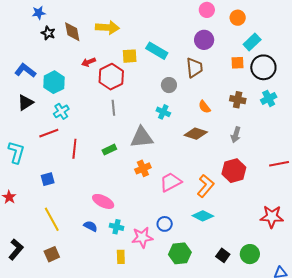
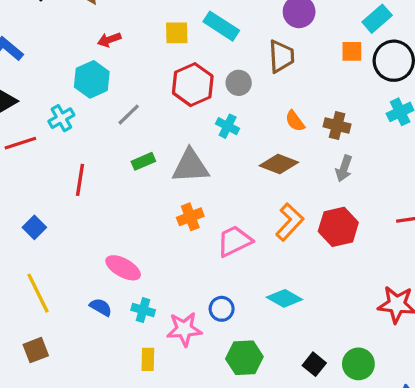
red hexagon: (111, 77) -> (193, 85), moved
cyan hexagon: (54, 82) -> (92, 79), moved
brown cross: (238, 100) -> (337, 125), moved
gray line: (113, 108) -> (129, 115), moved, turned 49
red line: (49, 133) -> (20, 143), moved
green rectangle: (109, 150) -> (143, 161), moved
blue square: (48, 179) -> (34, 227), turned -32
orange L-shape: (206, 186) -> (290, 222), moved

